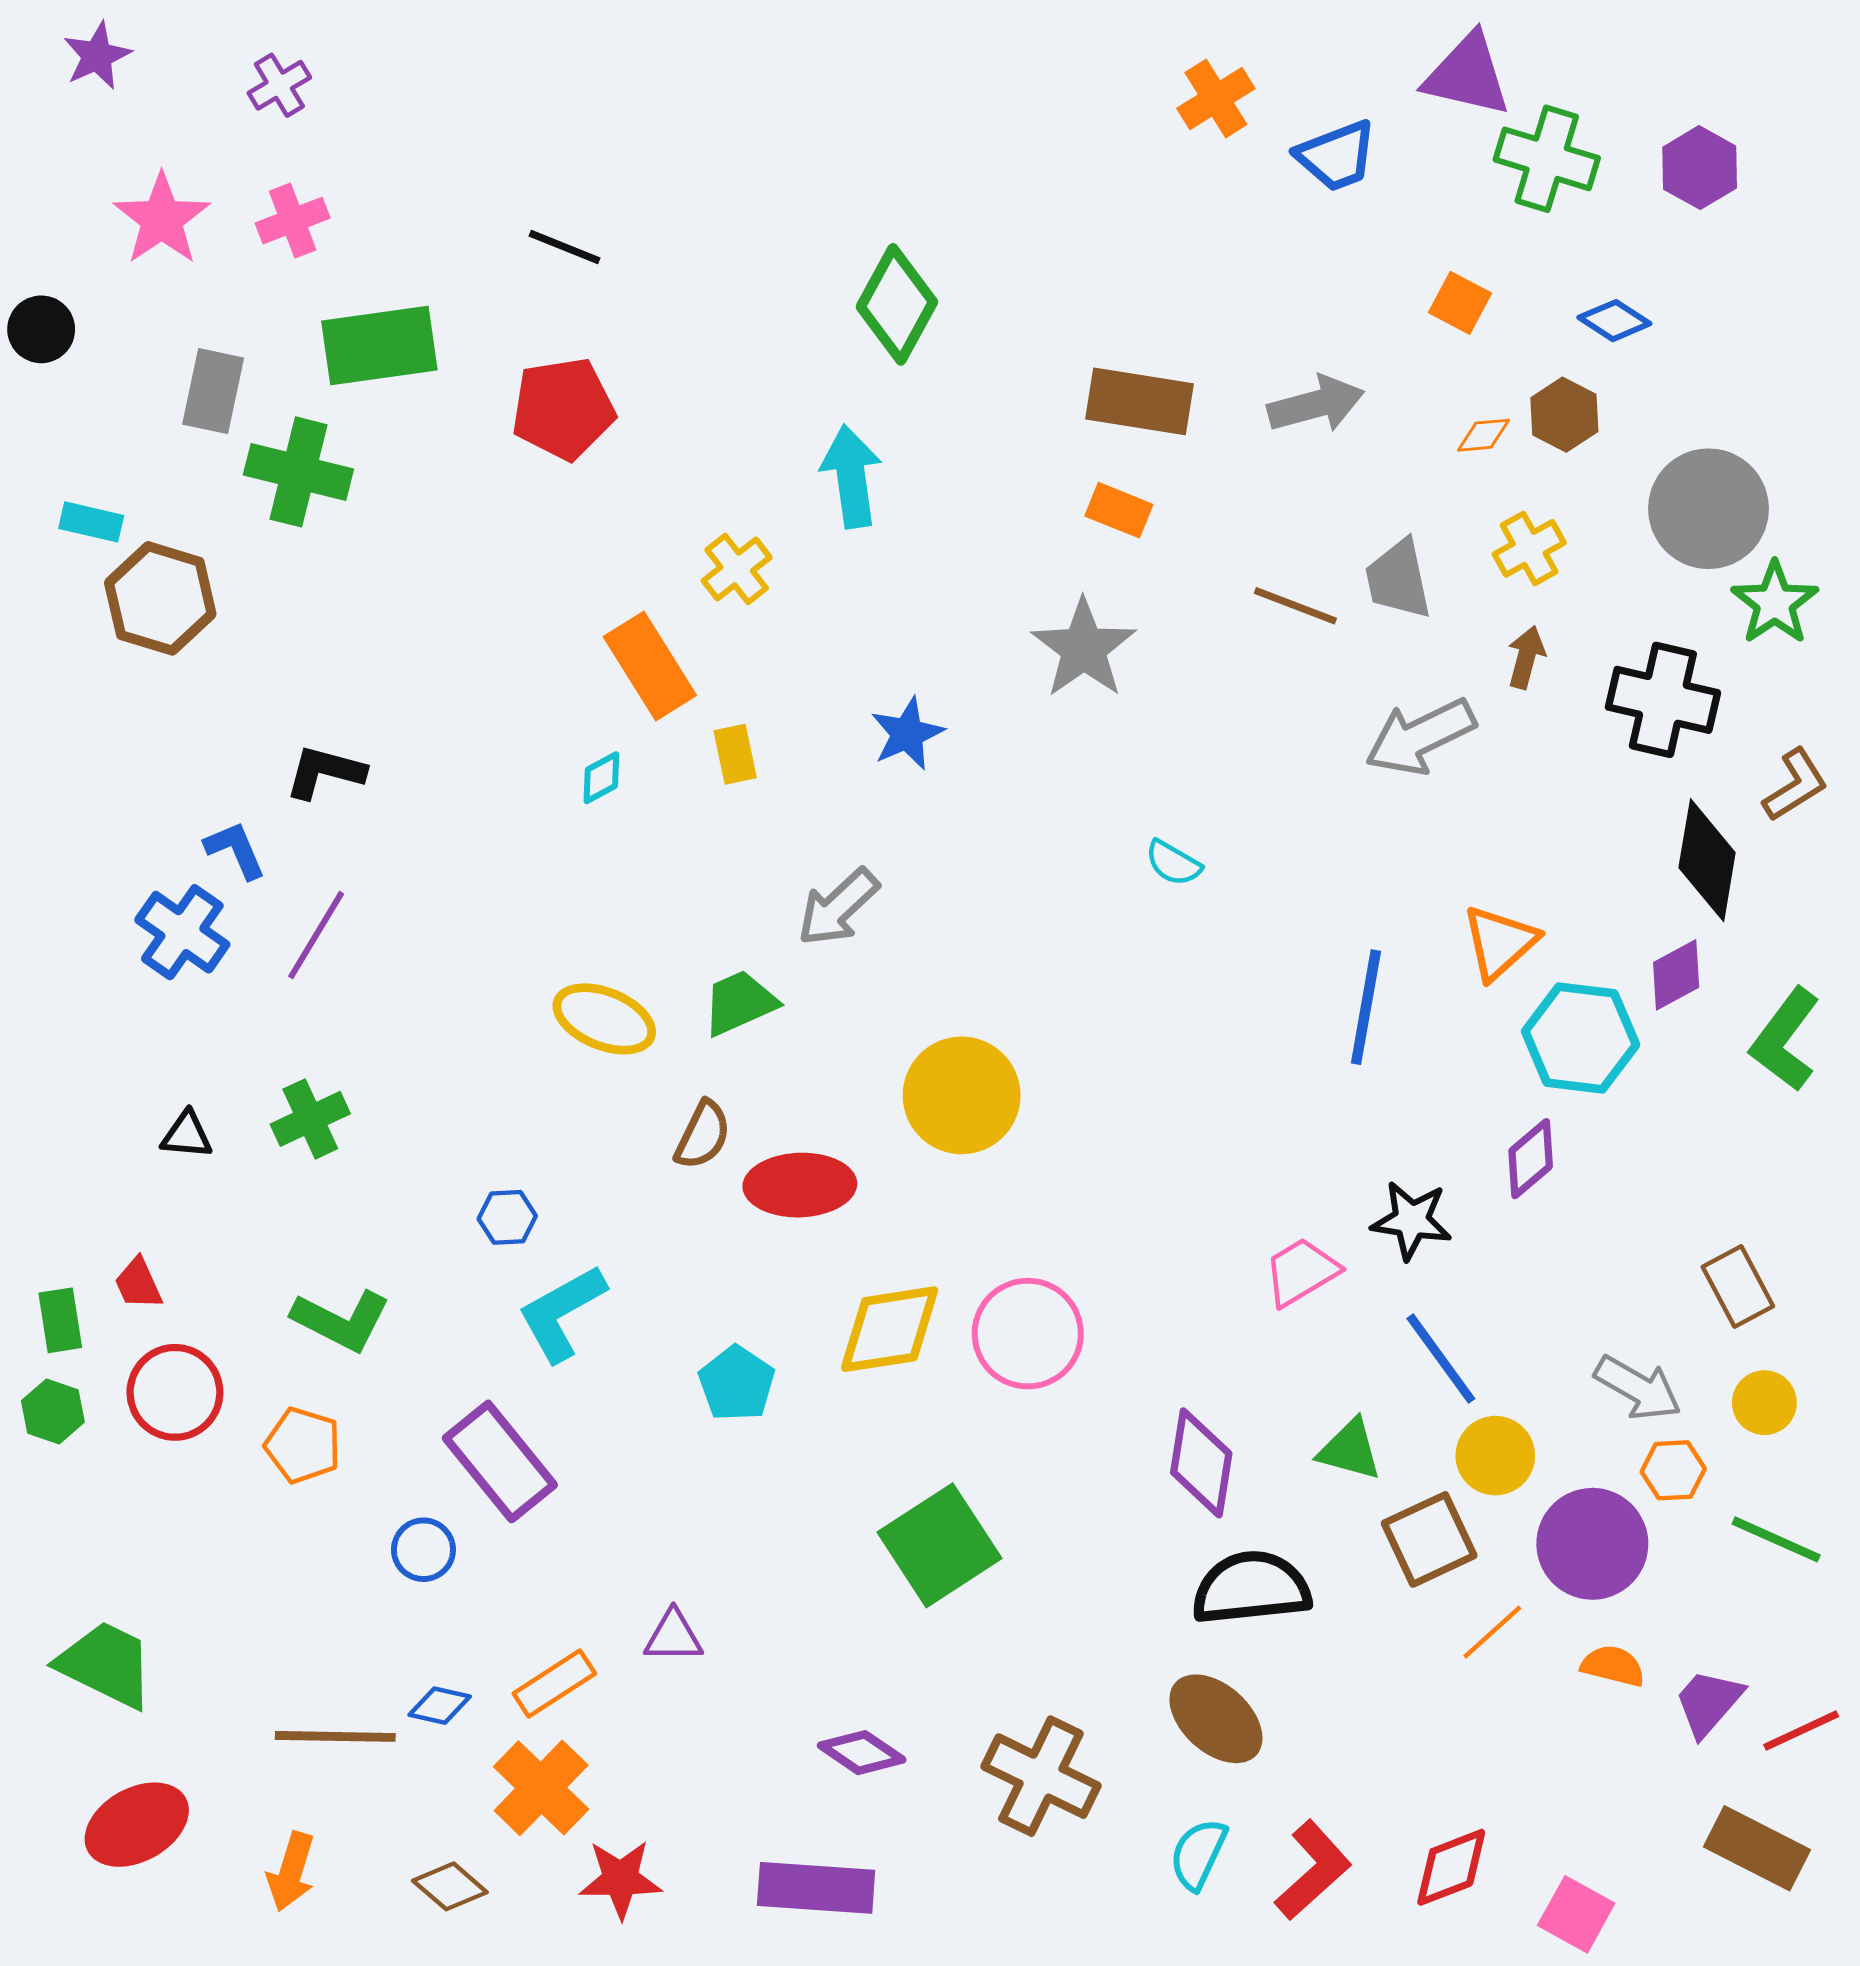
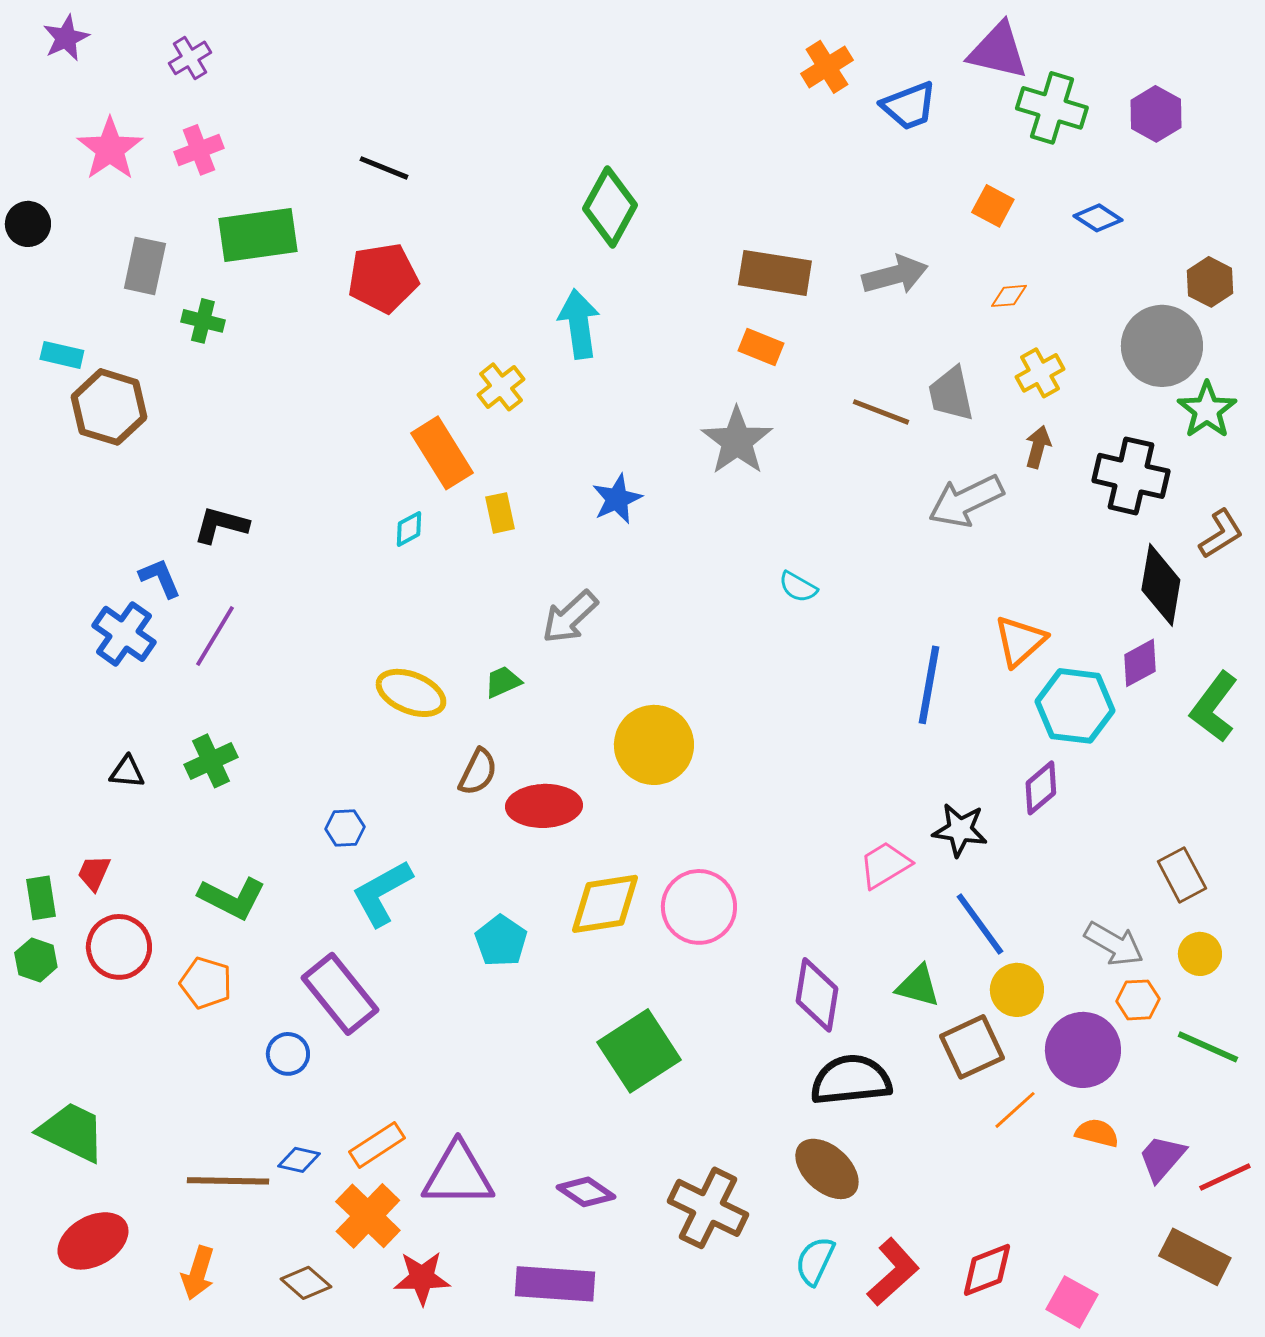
brown hexagon: (1564, 415) -> (1210, 282), moved
green cross: (298, 472) -> (203, 321), size x0.6
green trapezoid: (740, 1003) -> (503, 682), size x0.7
red trapezoid: (138, 1284) -> (94, 873), turned 48
purple triangle: (673, 1636) -> (458, 1175), moved, size x1.8

